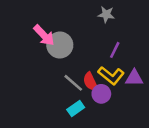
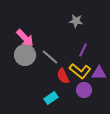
gray circle: (60, 45) -> (25, 55), moved
gray line: (73, 83) -> (50, 57), moved
purple circle: (101, 94) -> (84, 90), moved

